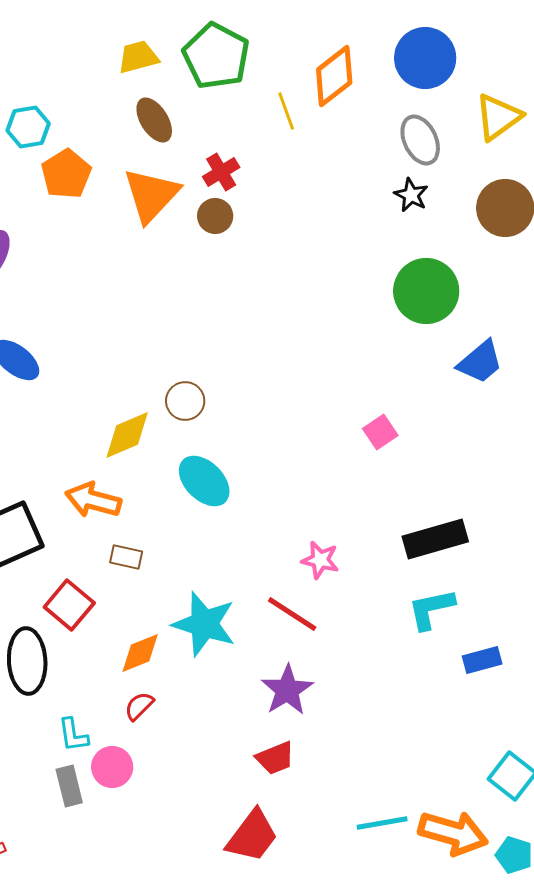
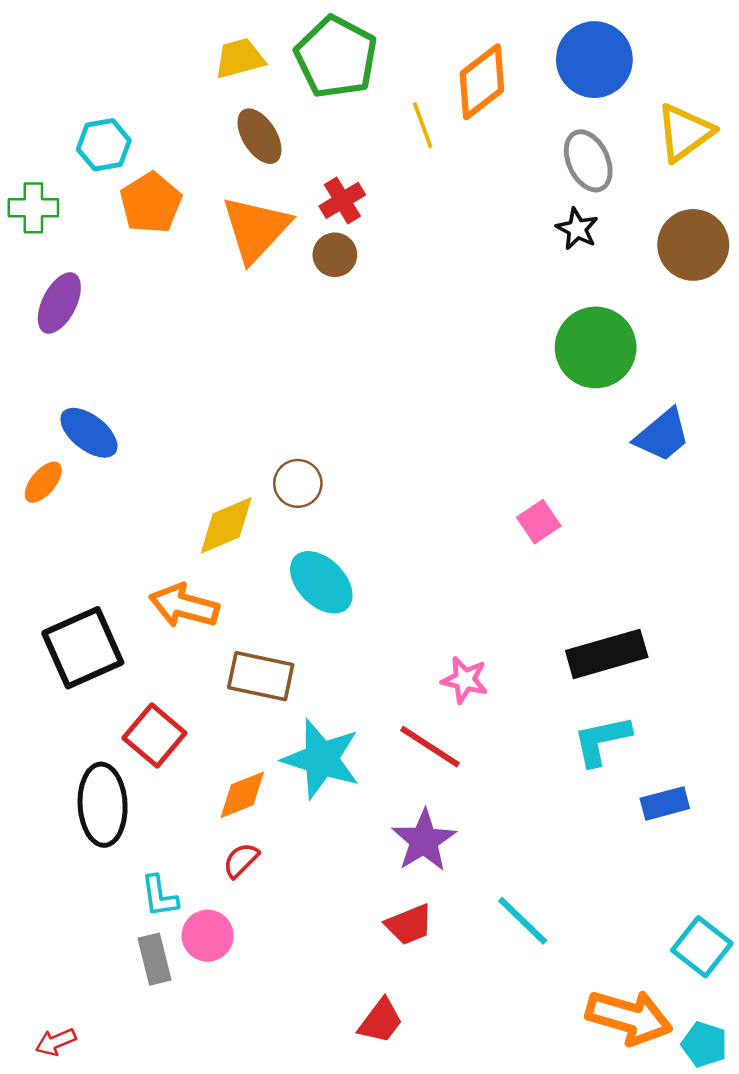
brown rectangle: (126, 557) -> (261, 676), moved, size x1.6
cyan line: (382, 823) -> (523, 921), moved, turned 54
red trapezoid: (252, 836) -> (381, 1021), size x0.7

